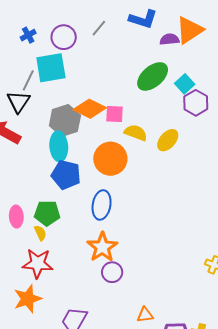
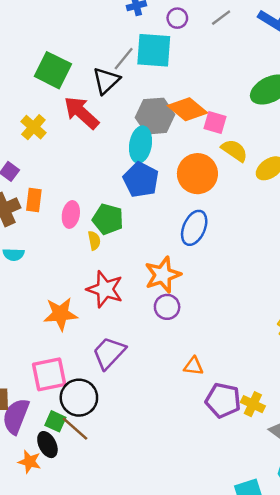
purple circle: (64, 37) -> (177, 18), size x0.7
blue ellipse: (102, 205) -> (194, 228), moved
red star: (38, 263) -> (105, 289), moved

